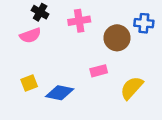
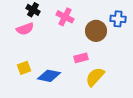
pink cross: (79, 21) -> (65, 17), turned 36
yellow semicircle: (132, 88) -> (95, 77), moved

